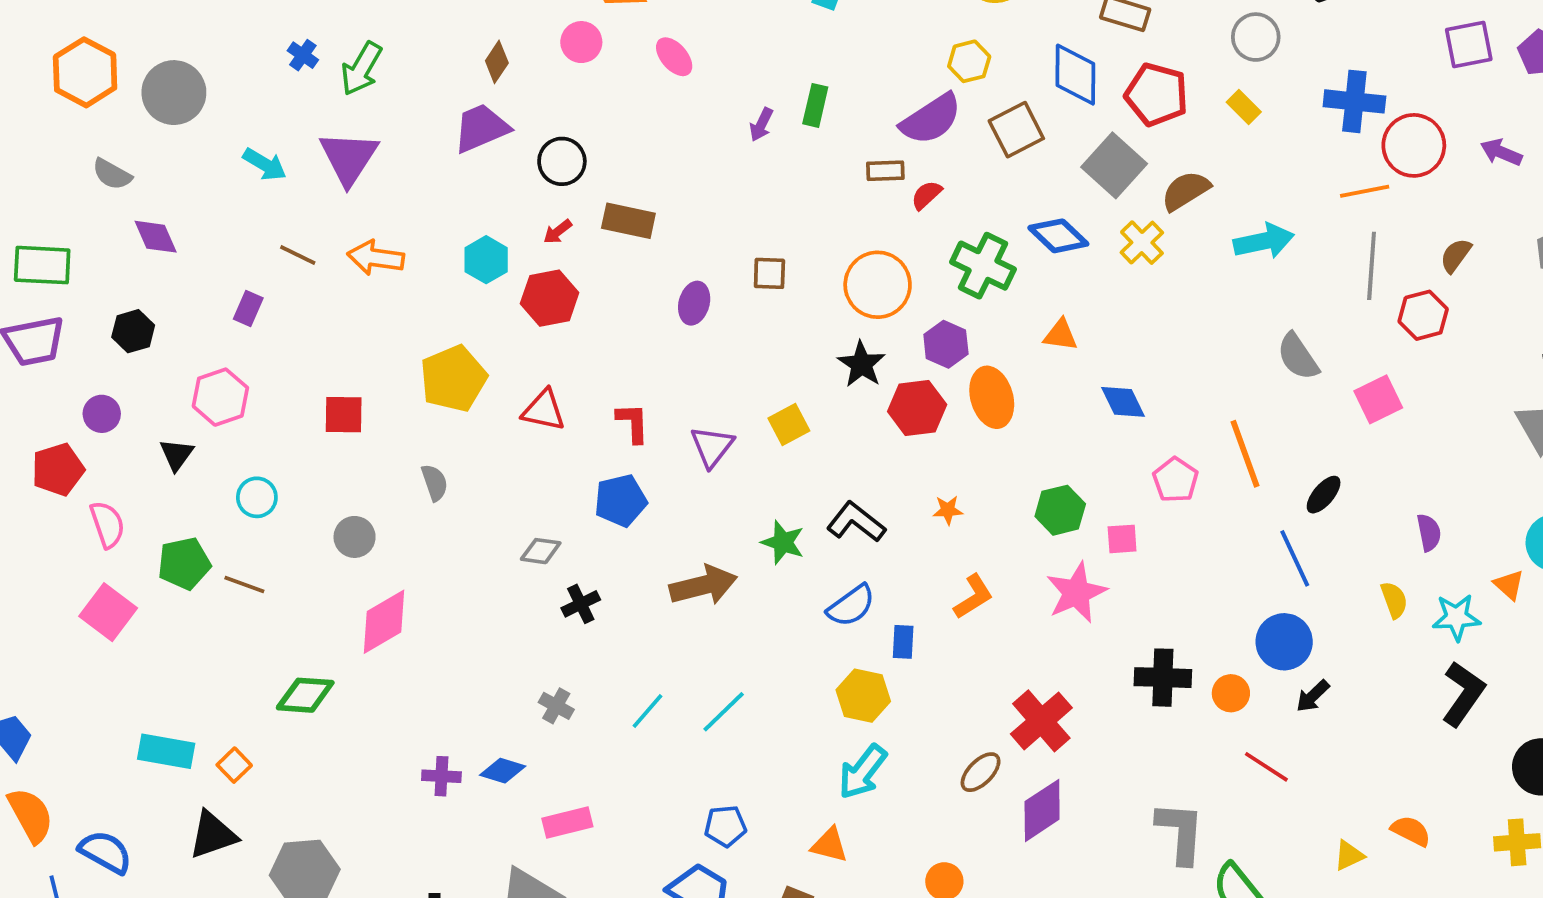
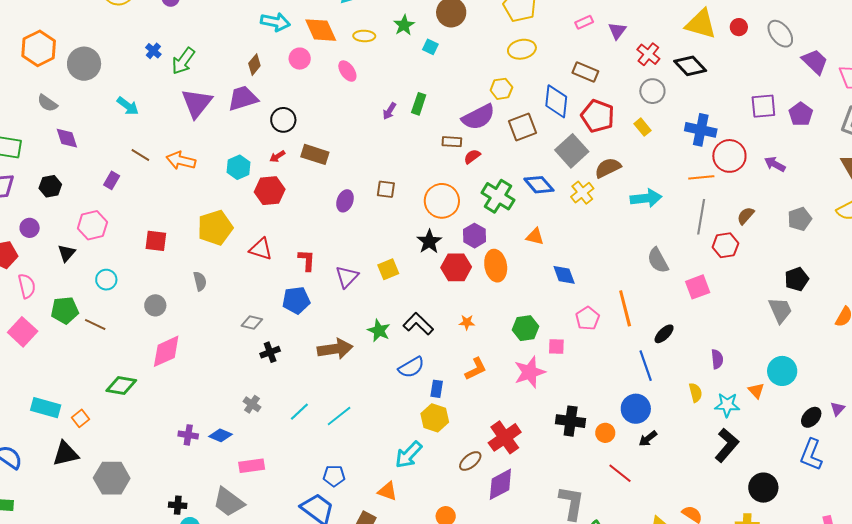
purple triangle: (349, 158) -> (197, 103), moved
yellow hexagon: (863, 696) -> (435, 418), moved

